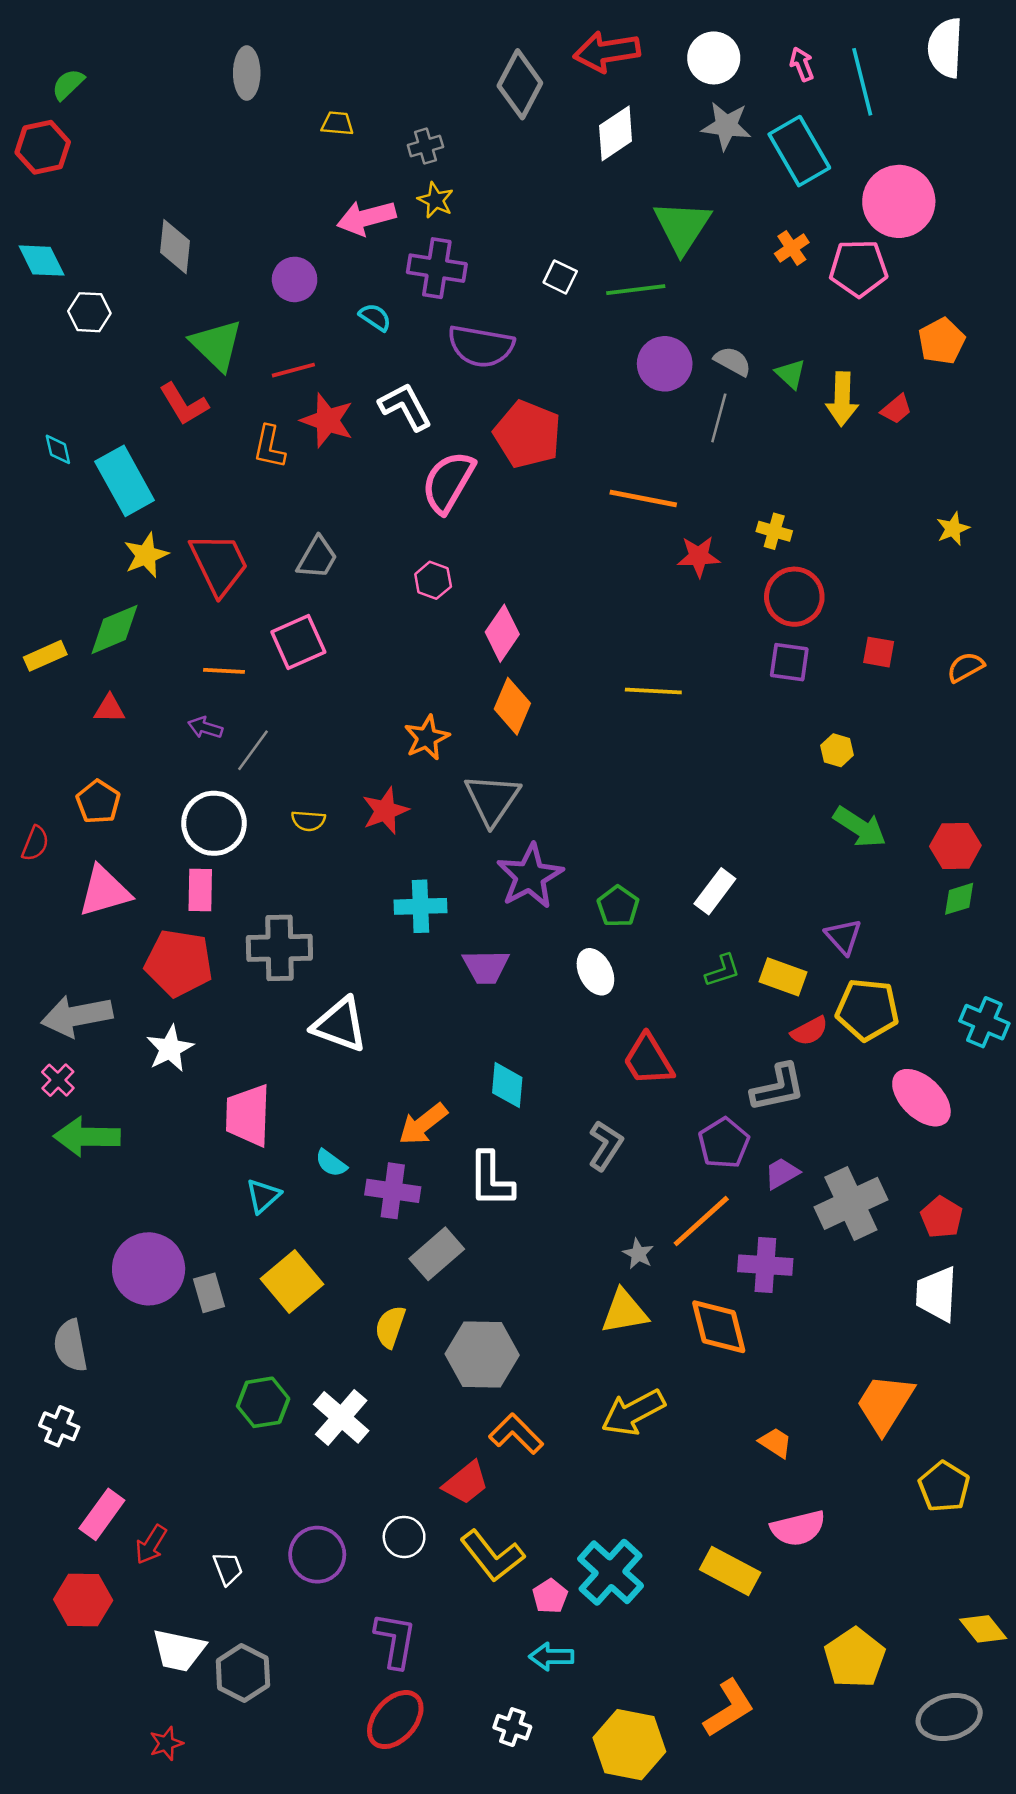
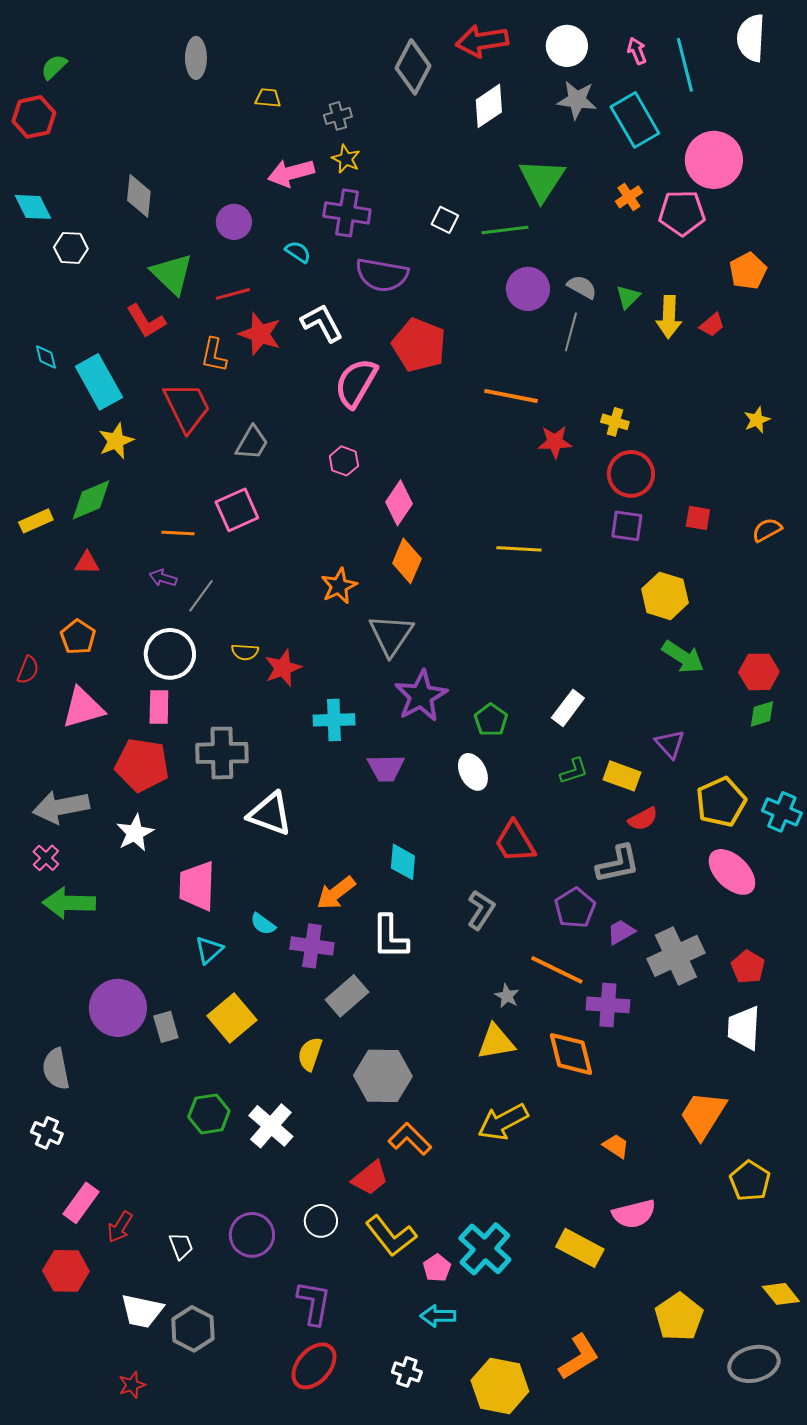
green triangle: (791, 374) -> (628, 297), turned 32
red trapezoid: (219, 564) -> (187, 407), moved
yellow hexagon: (837, 750) -> (665, 596), size x1.8
red star: (385, 811) -> (283, 668), moved
yellow pentagon: (867, 1010) -> (721, 802), moved, turned -30
orange line: (701, 1221) -> (557, 970), turned 68

